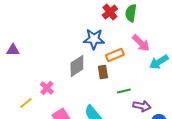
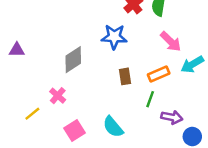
orange rectangle: (115, 55) -> (159, 74), moved
gray diamond: (77, 66) -> (73, 60), moved
green line: (124, 91) -> (150, 99), turned -56

